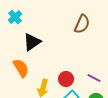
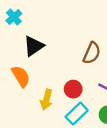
brown semicircle: (82, 24) -> (92, 53), moved

